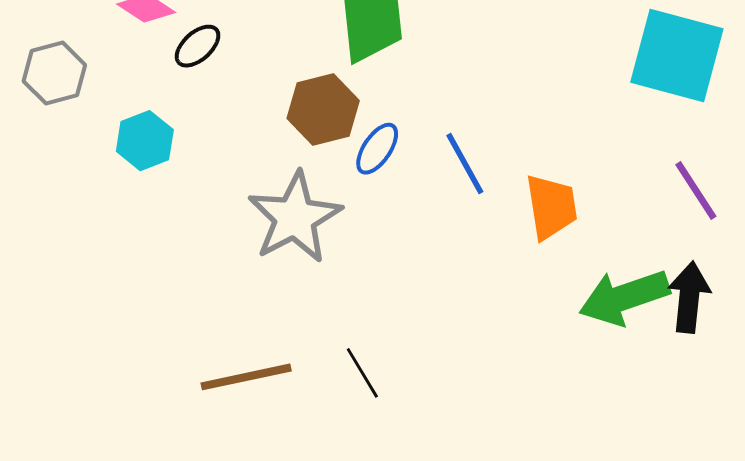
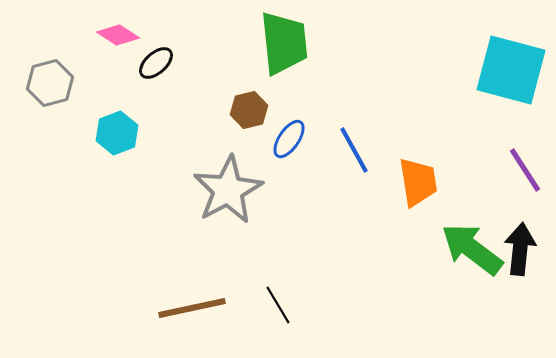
brown hexagon: (323, 110) -> (249, 110), size x0.7
green arrow: (624, 297) -> (472, 249), turned 56

